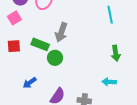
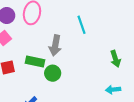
cyan line: (110, 15) -> (82, 25), moved

